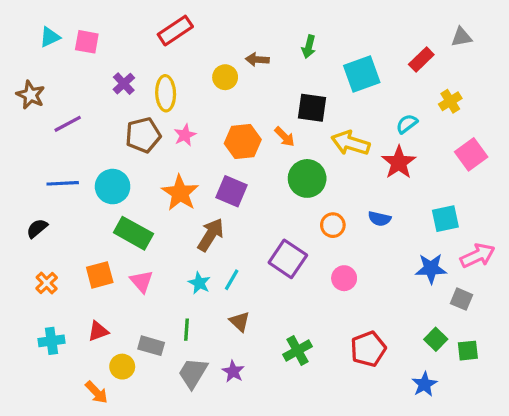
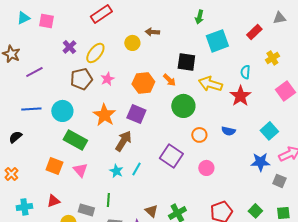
green arrow: (309, 47) -> (199, 17), moved
yellow ellipse: (166, 93) -> (95, 53), turned 40
cyan semicircle: (407, 124) -> (245, 72), turned -48
cyan square: (445, 219) -> (269, 131), turned -30
orange square: (100, 275) -> (54, 166), turned 36
orange cross: (47, 283) -> (11, 174), moved
brown triangle: (240, 322) -> (151, 211), moved
green square: (436, 339) -> (255, 211), moved

